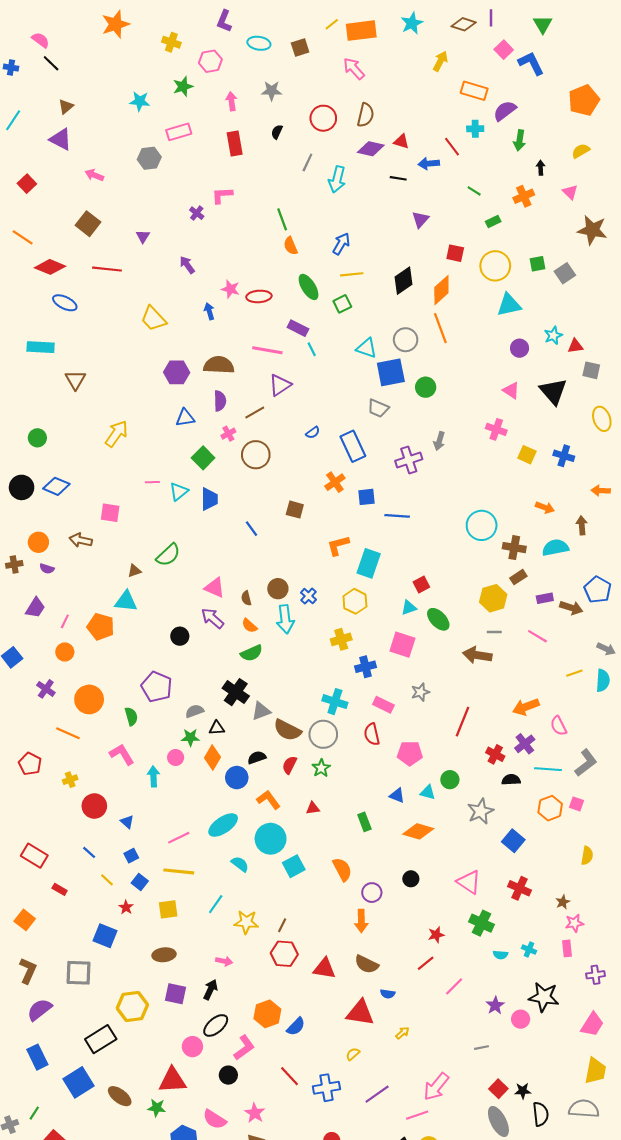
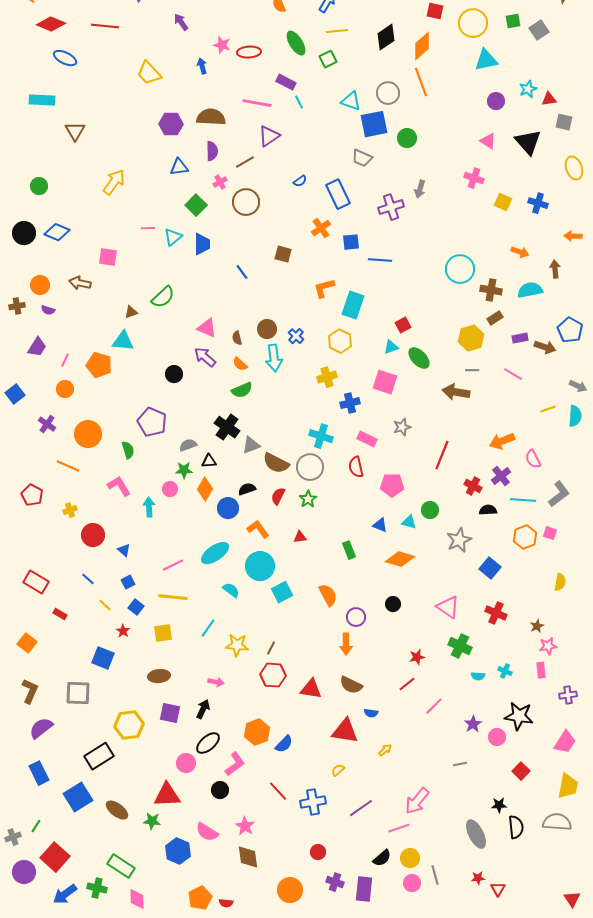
red square: (498, 1089) -> (521, 771), moved

